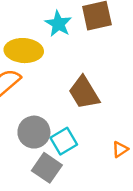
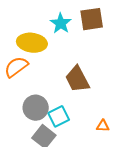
orange triangle: (120, 149) -> (103, 126), turned 32

